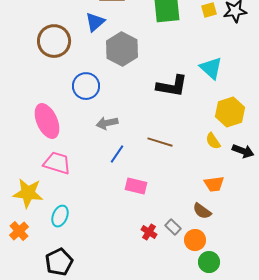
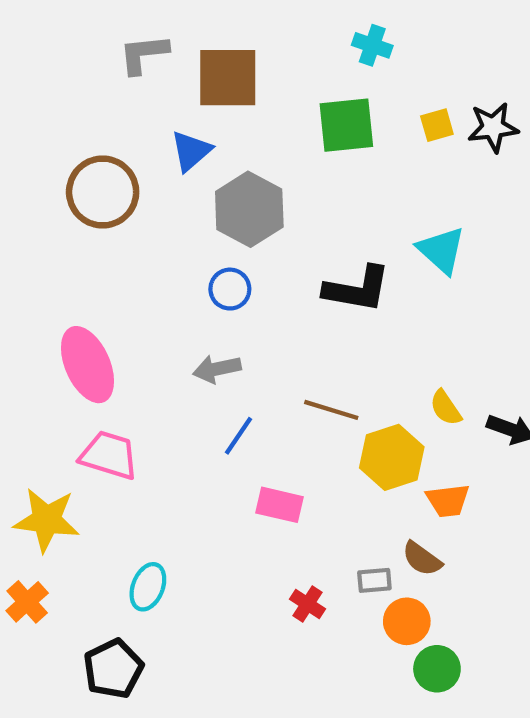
blue circle: (86, 86) -> (230, 289), moved, size x0.7
yellow hexagon: (230, 112) -> (392, 457), moved
cyan ellipse: (60, 216) -> (148, 587), moved
gray rectangle: (173, 227) -> (374, 580), moved, turned -49

